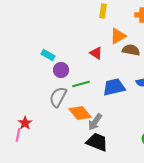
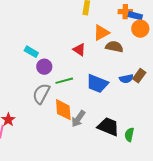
blue trapezoid: (114, 87) -> (97, 84), turned -145
orange diamond: (80, 113) -> (63, 110), turned 35
black trapezoid: (97, 142) -> (108, 127), moved

